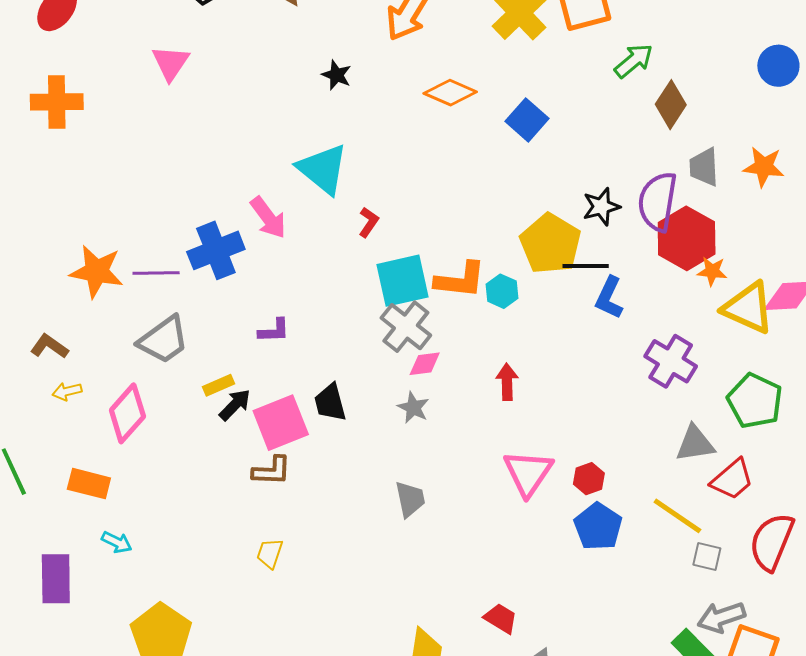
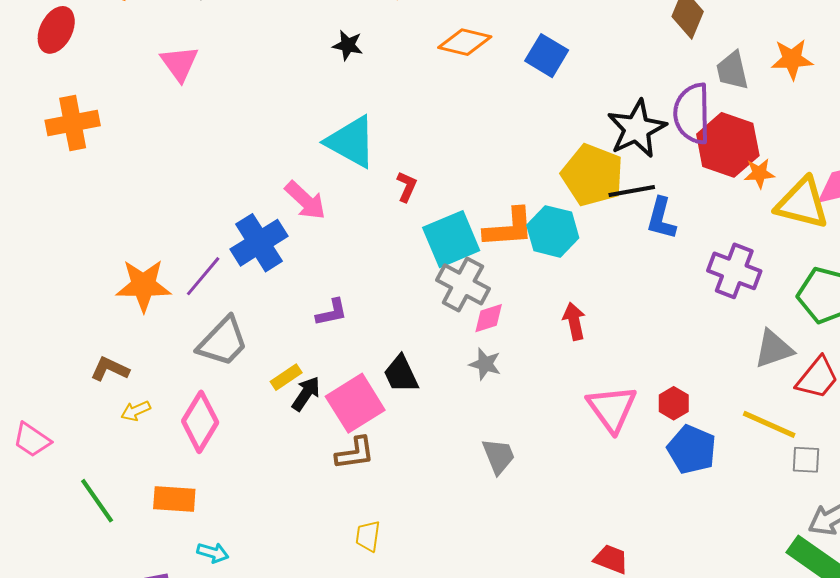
black star: (601, 207) -> (637, 129), size x1.5
purple line: (156, 273) -> (203, 276), turned -39
cyan hexagon: (502, 291) -> (553, 231), size x1.5

